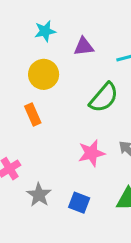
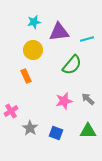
purple triangle: (84, 47) -> (59, 32), size x1.5

